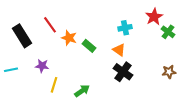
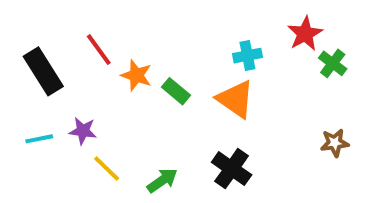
orange triangle: (119, 50) -> (236, 99), size x1.5
cyan line: (11, 70) -> (39, 139), moved
black cross: (123, 72) -> (232, 169), moved
yellow line: (54, 85) -> (107, 169), turned -63

